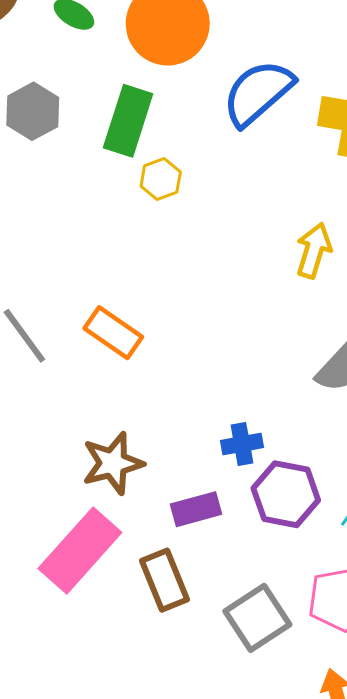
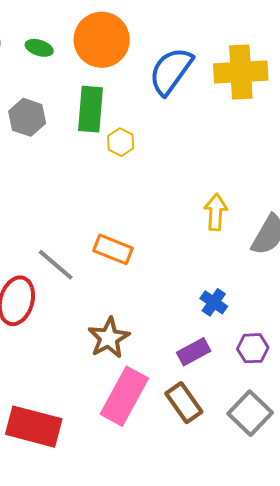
yellow arrow: (314, 250) -> (216, 212), moved
blue cross: (242, 444) -> (214, 302), turned -32
brown star: (113, 463) -> (109, 338), moved
purple hexagon: (286, 494) -> (253, 348), moved, size x0.7

